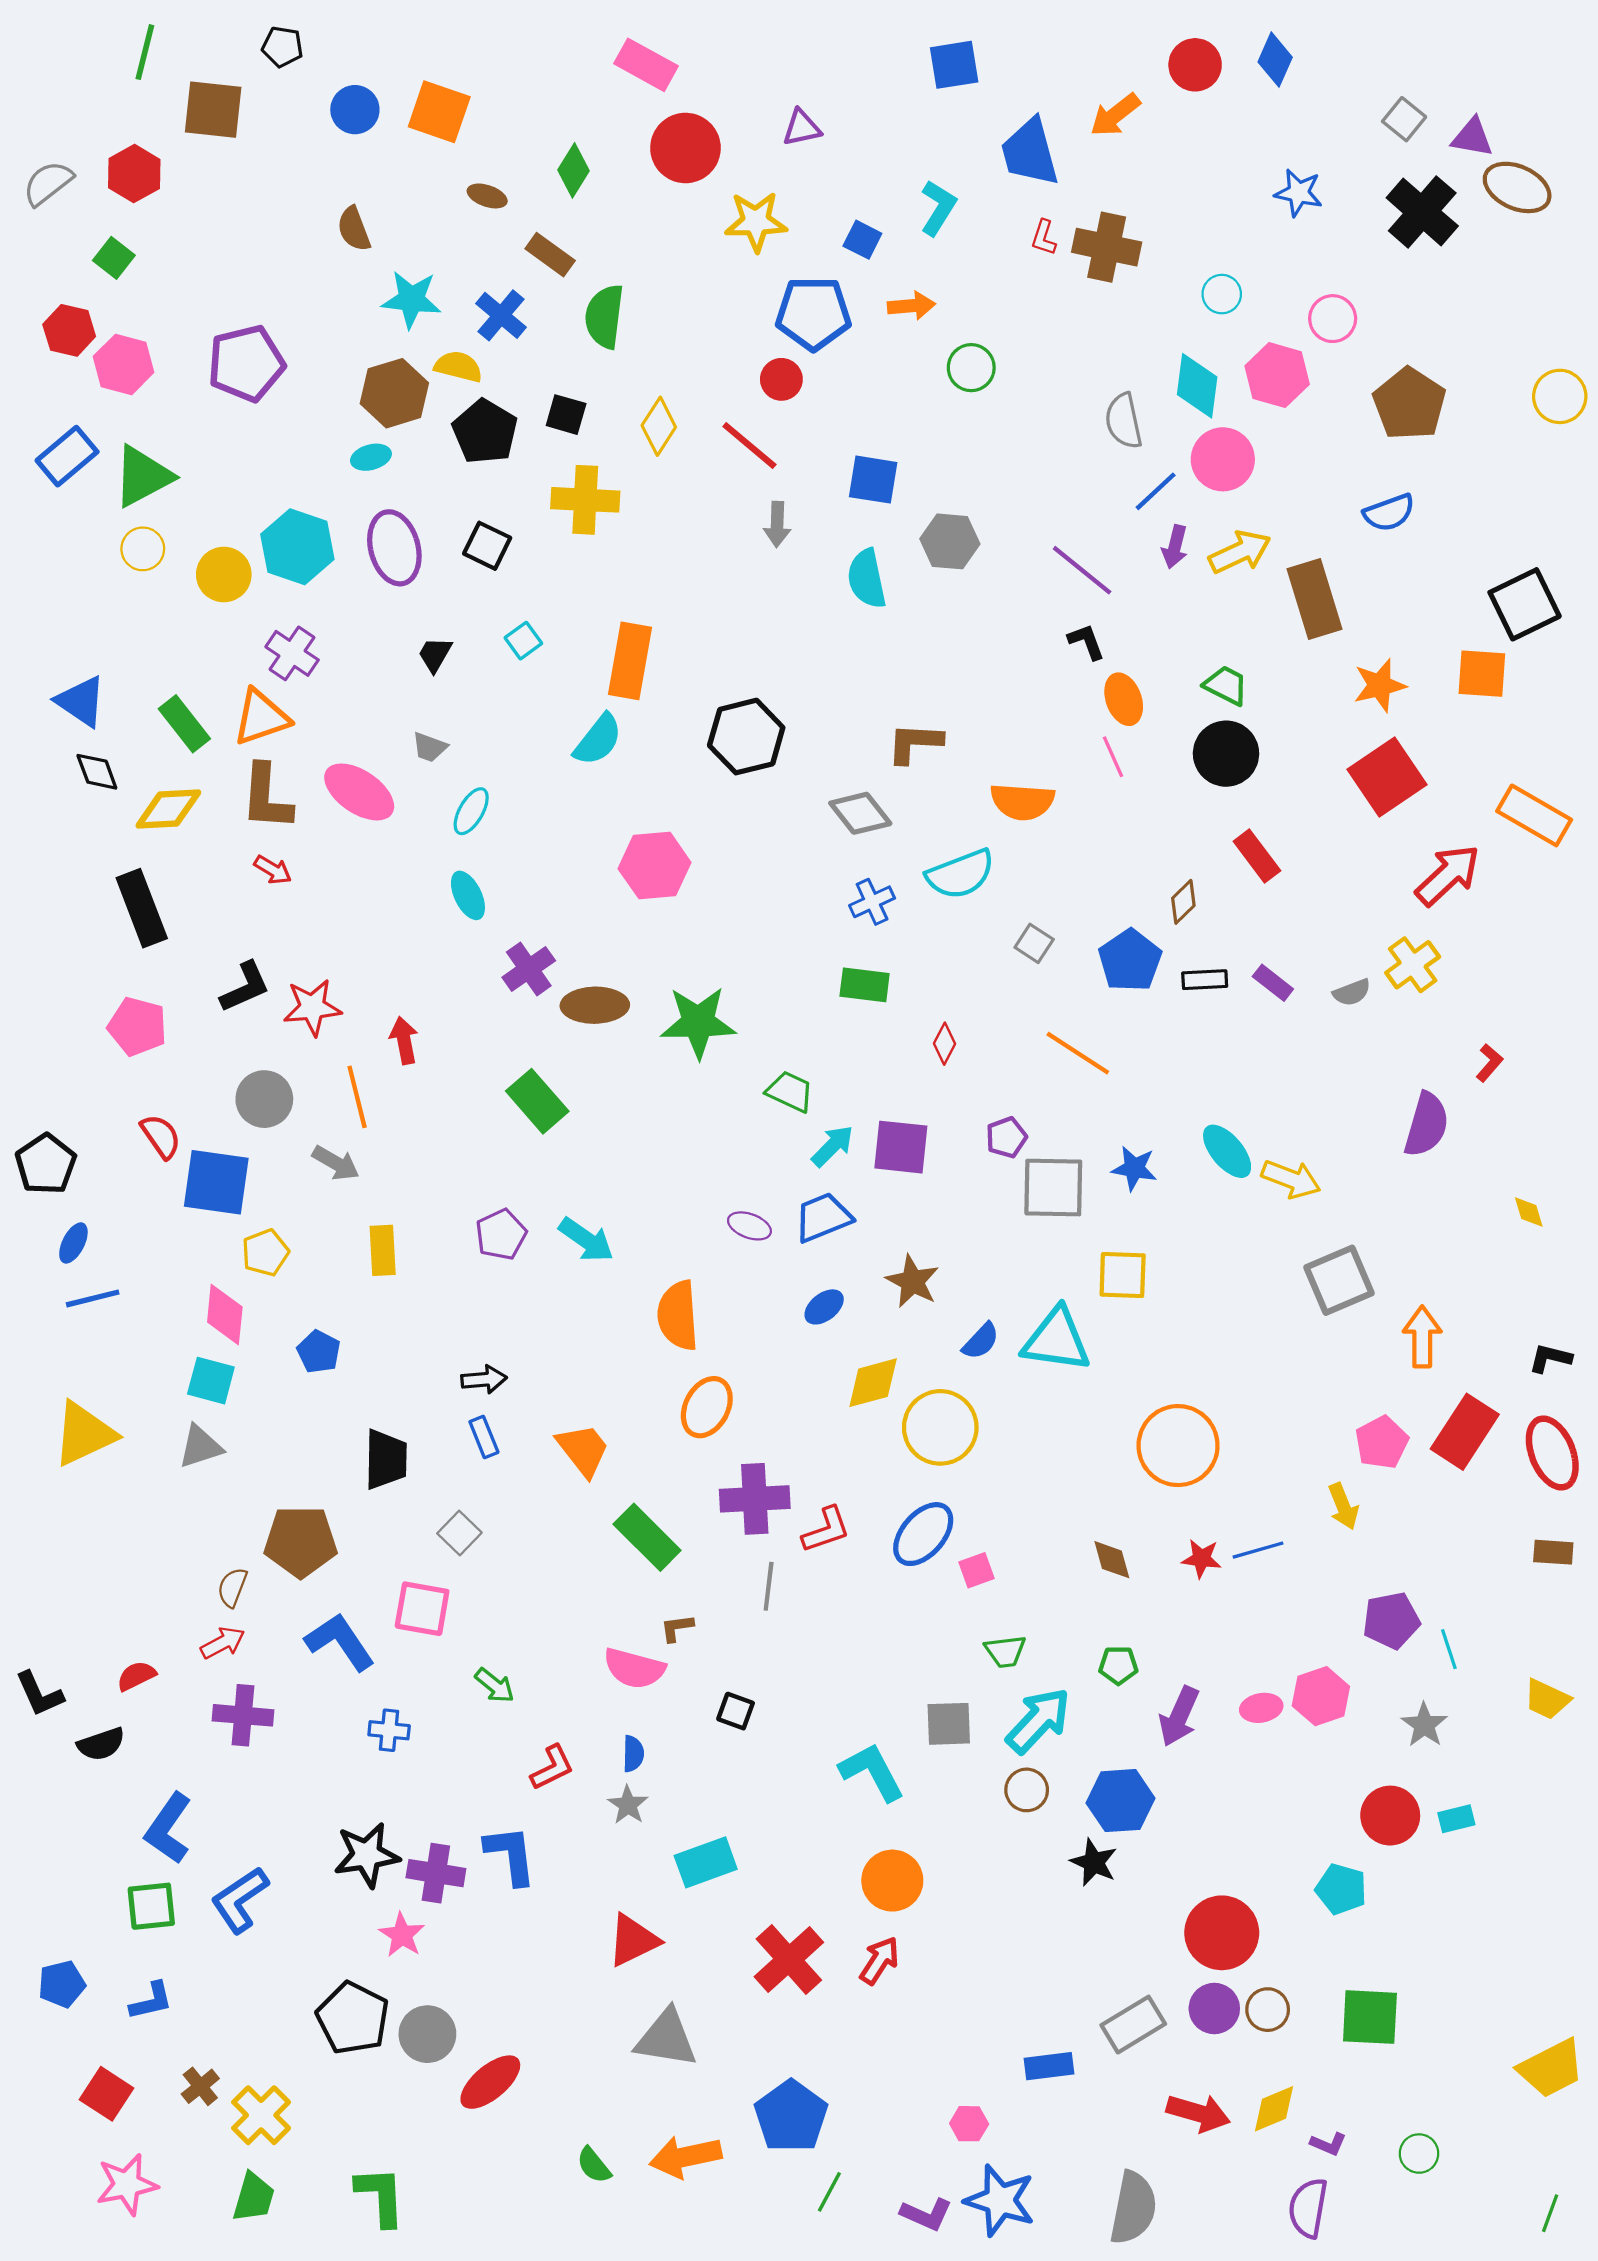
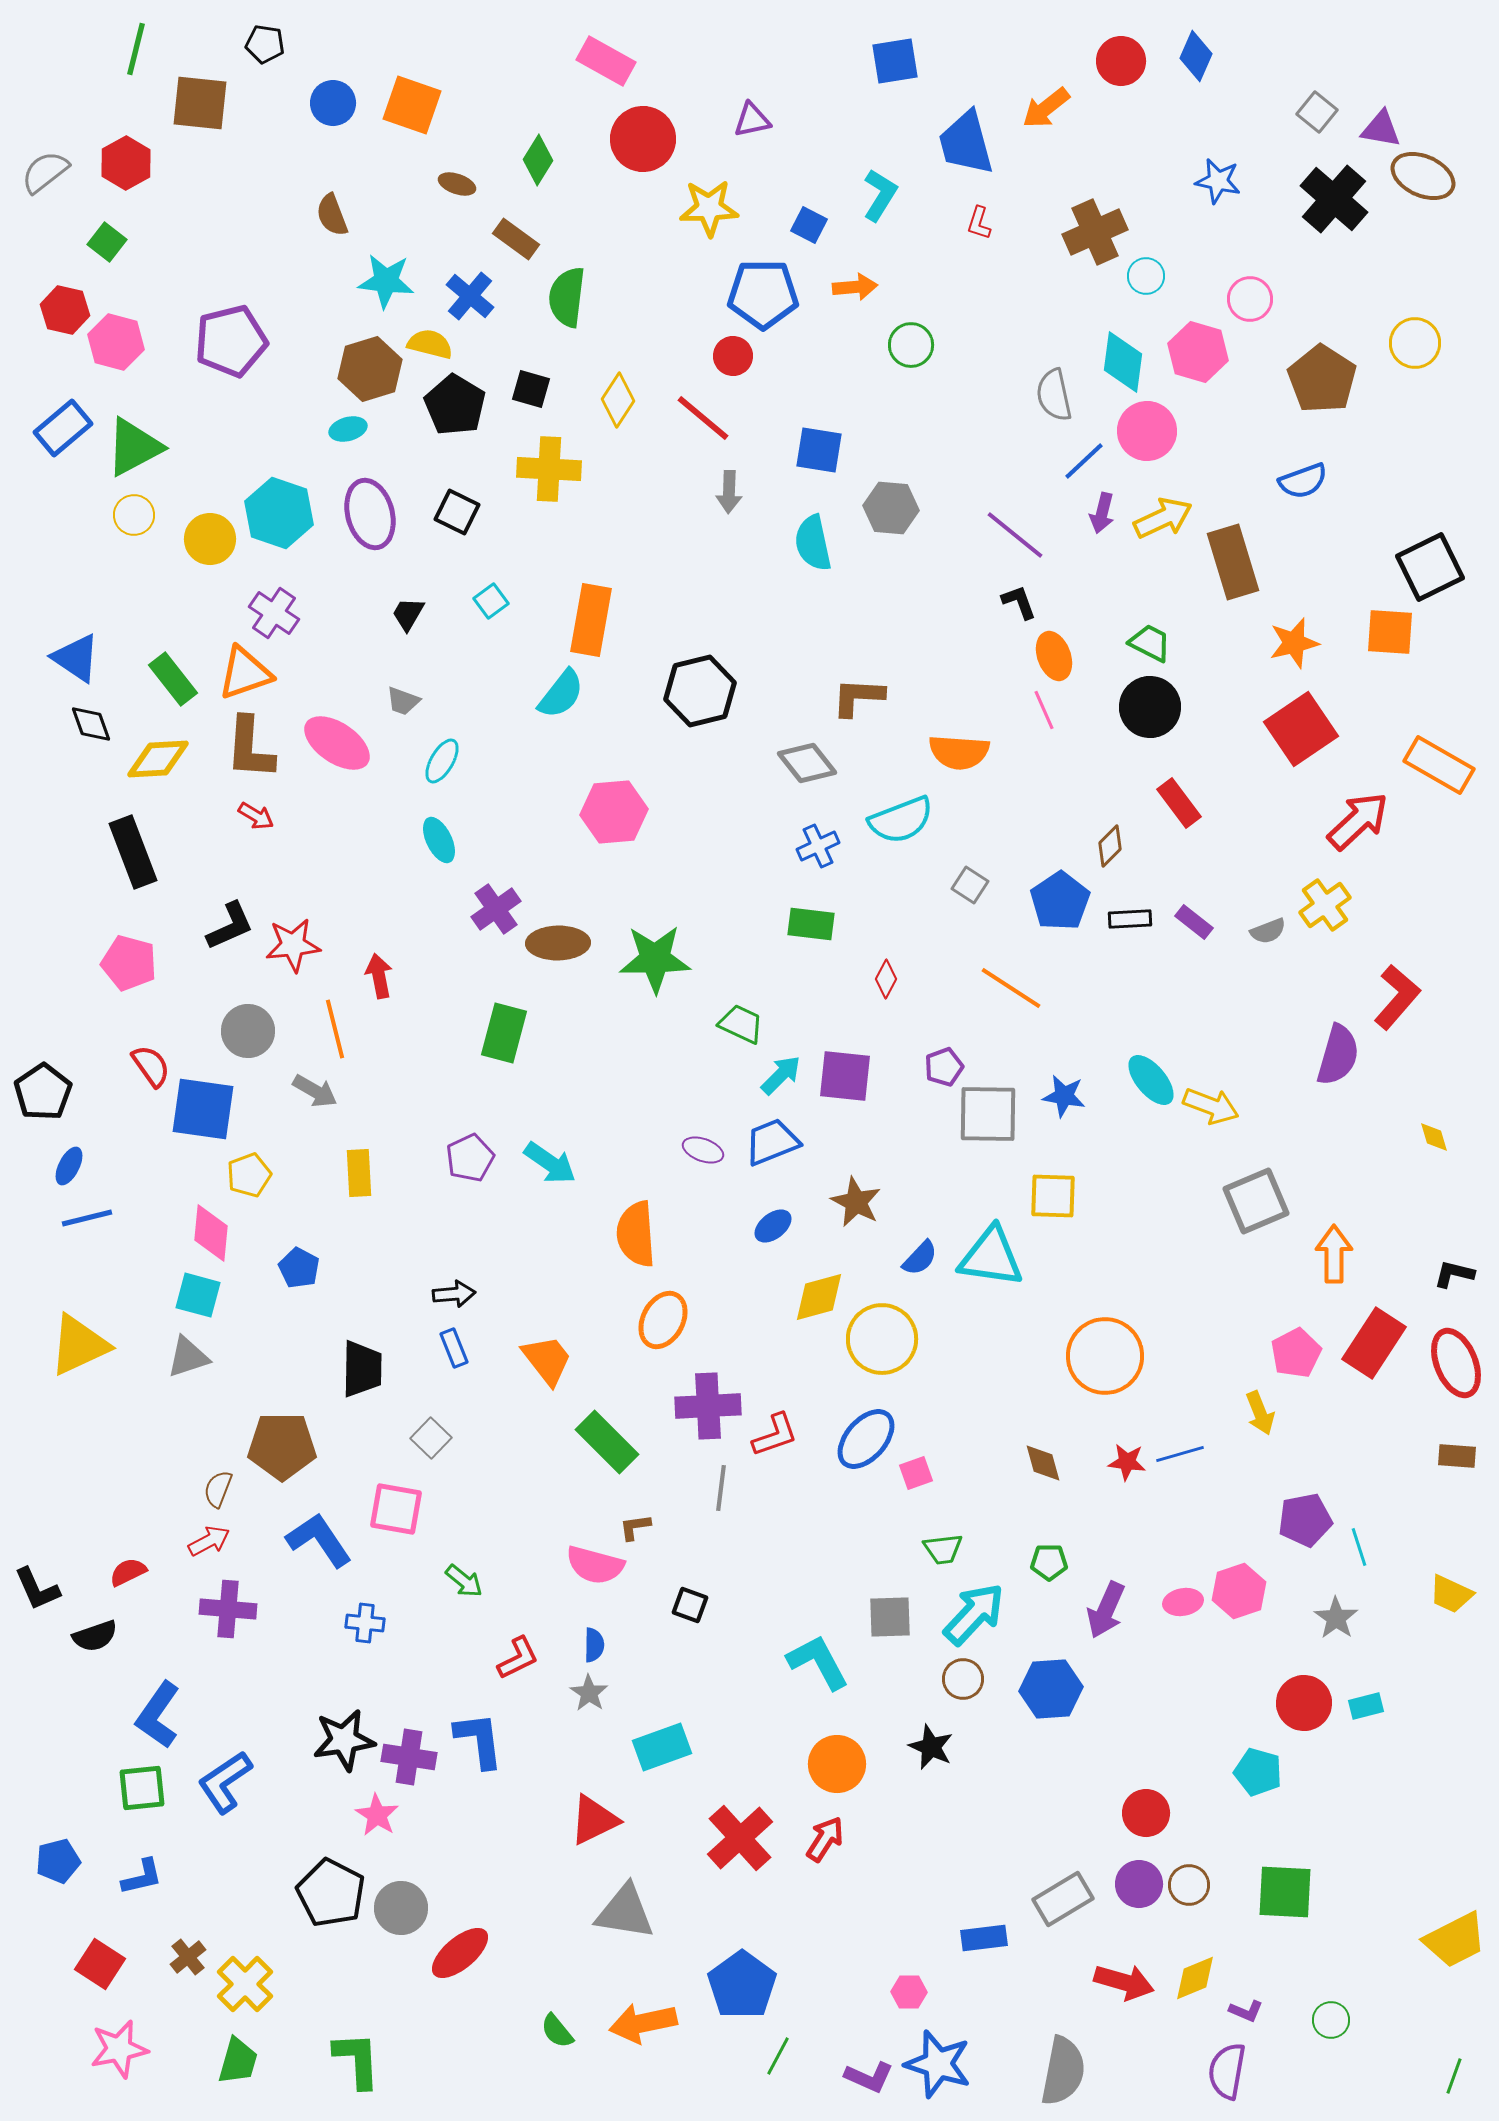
brown cross: (1107, 247) -> (1095, 232), moved, turned -36
yellow circle: (1560, 396) -> (1415, 343), moved
red L-shape: (1489, 1063) -> (1397, 997), size x1.8
green rectangle: (537, 1101) -> (504, 1033), turned 56
black star: (1094, 1862) -> (931, 1747), moved
red circle: (1222, 1933) -> (1146, 1813), size x0.7

